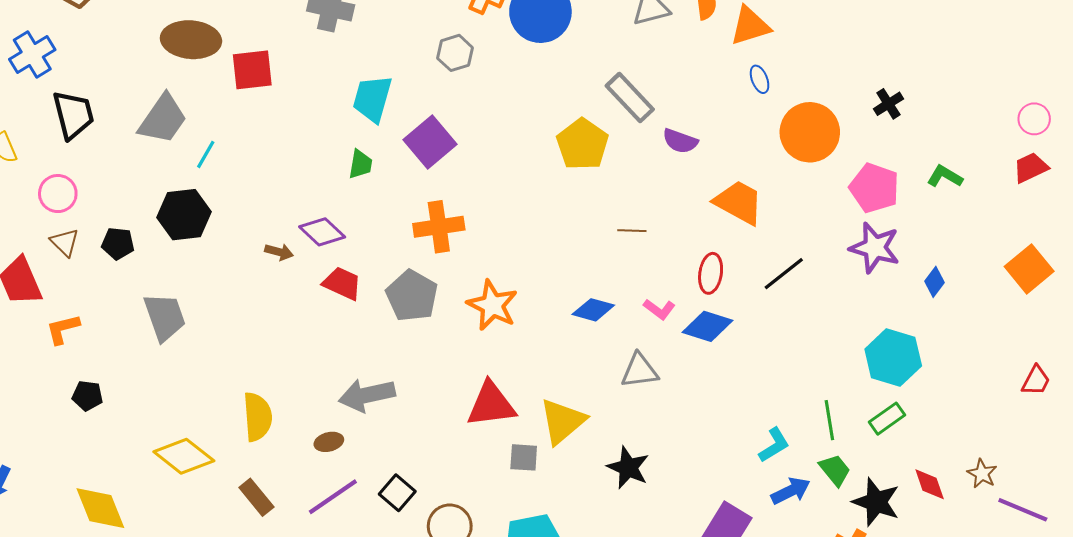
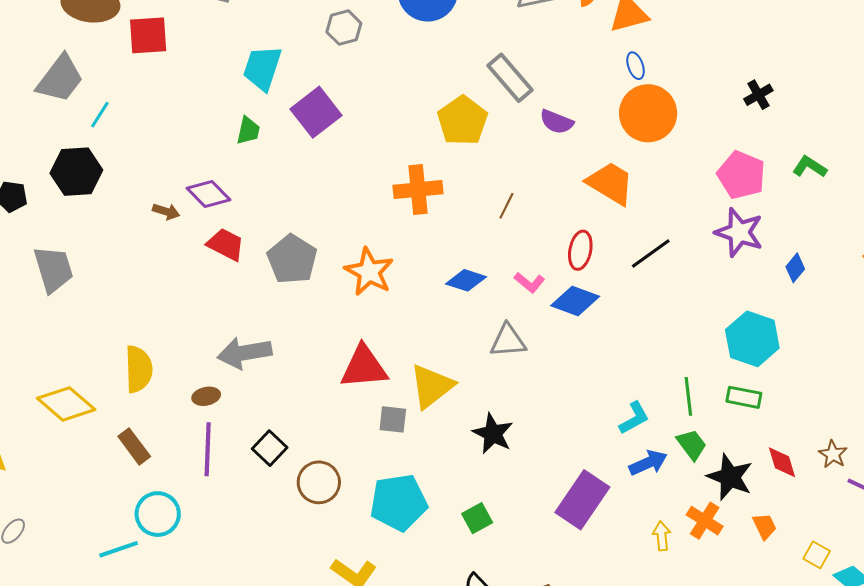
orange circle: (810, 132) -> (648, 113), moved
orange cross: (439, 227) -> (418, 189), moved
brown line: (632, 231) -> (506, 206), turned -68
green rectangle: (887, 419) -> (744, 397), turned 44
purple line: (333, 497) -> (208, 449), turned -56

